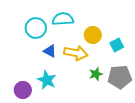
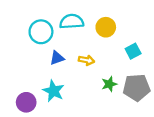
yellow circle: (93, 35) -> (106, 27), moved
blue triangle: (50, 51) -> (57, 58), turned -48
yellow arrow: (76, 53) -> (86, 60), size x0.6

